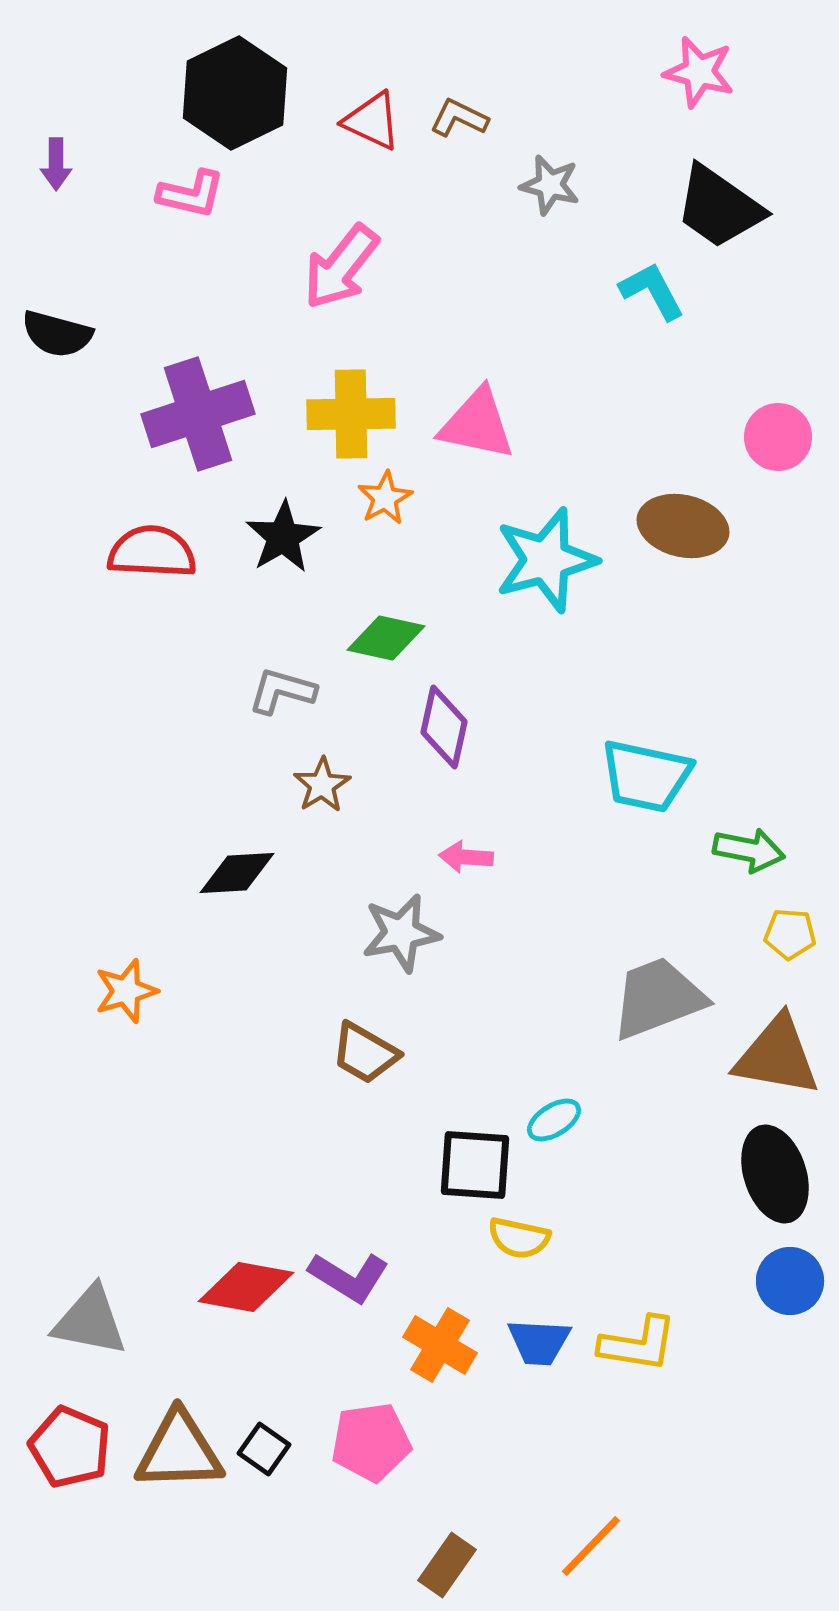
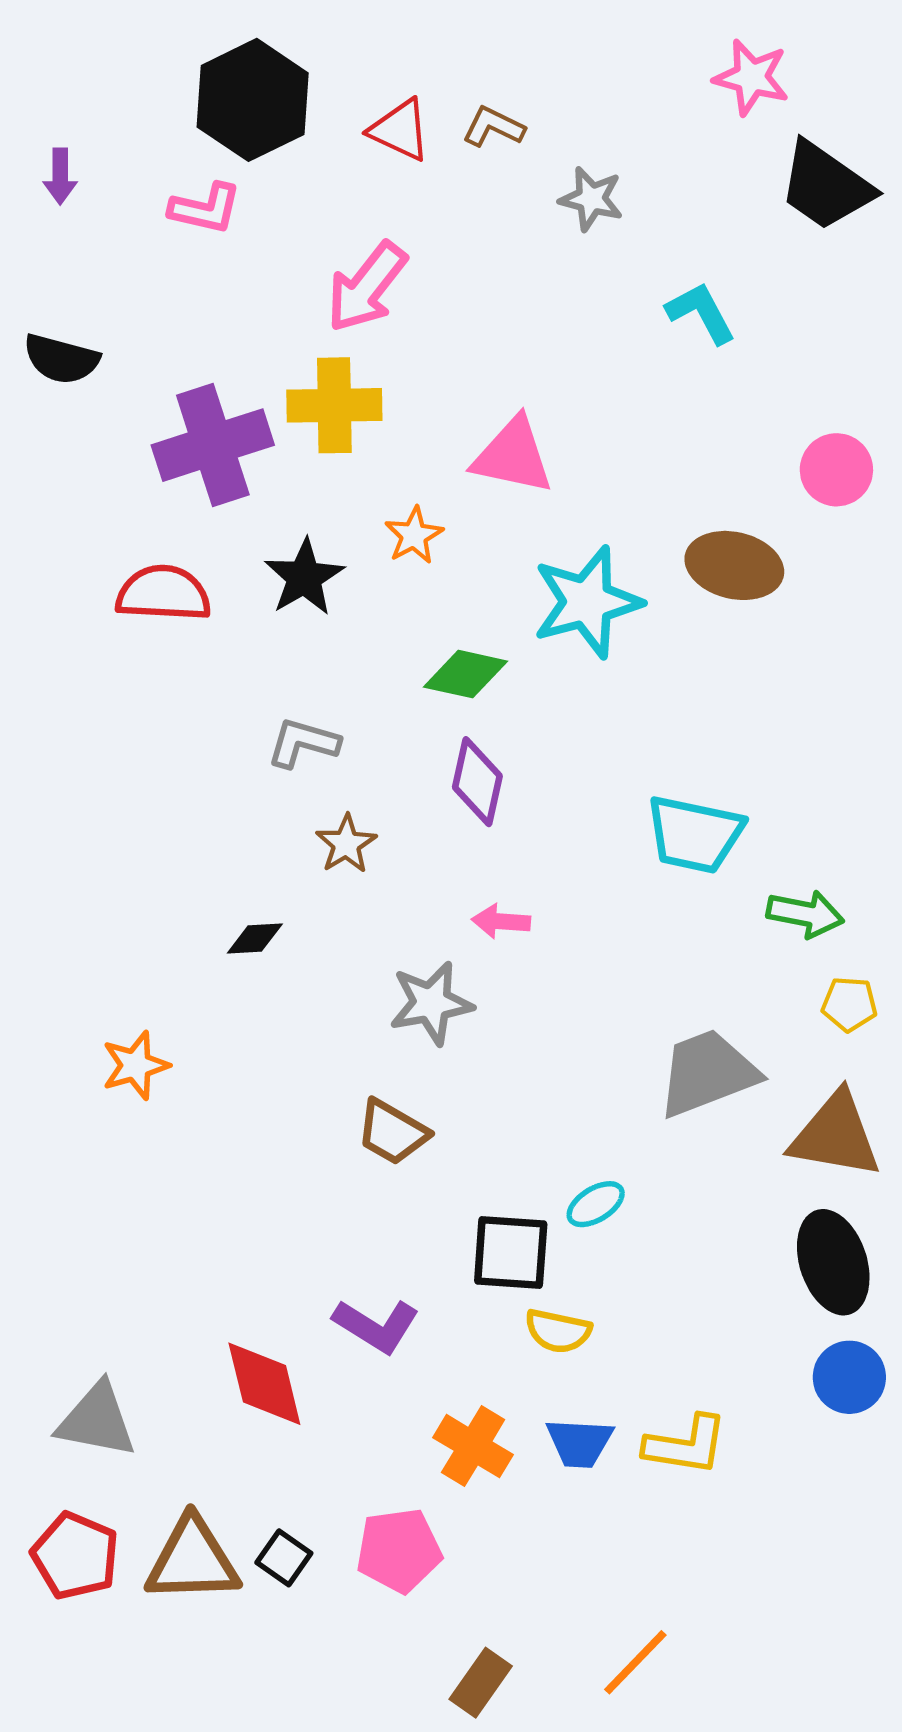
black trapezoid: (719, 207) -> (826, 186), moved
yellow cross: (351, 414) -> (334, 405), moved
green diamond: (386, 638) -> (466, 674), moved
black diamond: (237, 873) -> (255, 939), size x0.7
purple L-shape: (349, 1277) -> (376, 1326), moved
red diamond: (246, 1287) -> (264, 1384), turned 66

